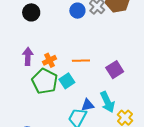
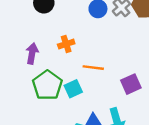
orange cross: (50, 60) -> (66, 44), moved

